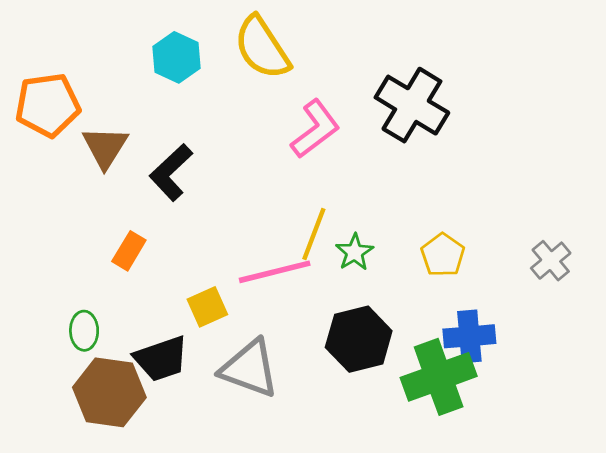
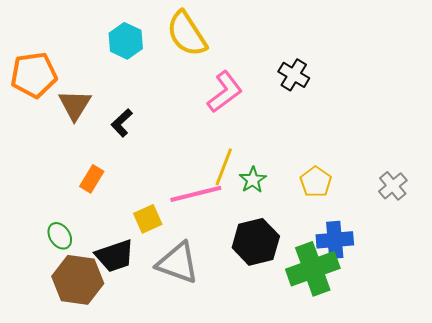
black cross: (412, 105) -> (294, 75), size x0.6
black L-shape: (171, 172) -> (122, 123), size x0.7
green ellipse: (84, 331) -> (60, 236), turned -32

